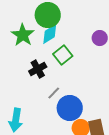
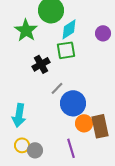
cyan diamond: (50, 34) -> (69, 29), moved
green square: (63, 55) -> (66, 50), turned 30

